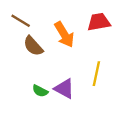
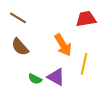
orange arrow: (64, 35) -> (63, 45), moved
brown semicircle: (33, 46) -> (20, 47), moved

